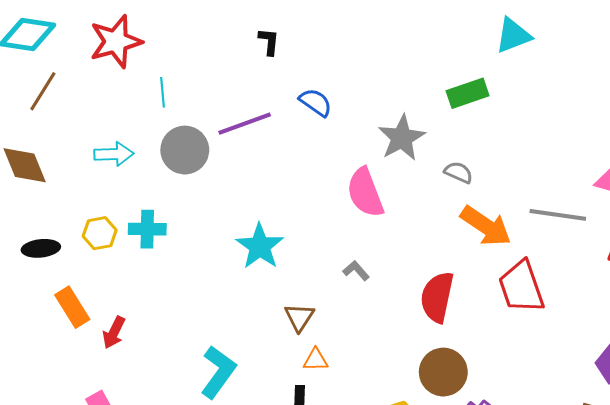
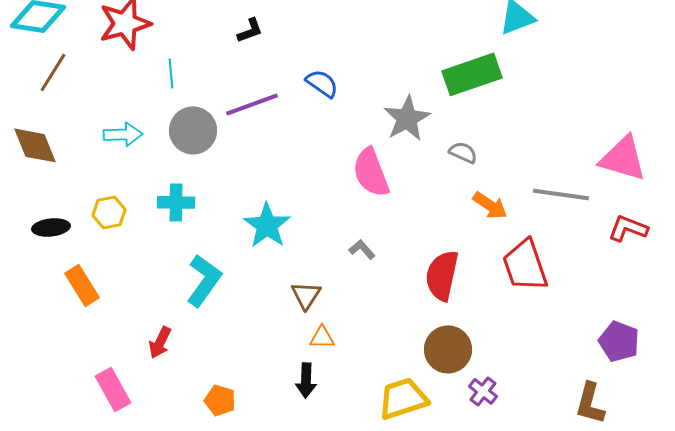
black L-shape: (269, 42) -> (250, 30), moved, turned 64
green rectangle: (468, 93) -> (472, 74), size x1.4
orange arrow: (486, 226) -> (490, 205), size x0.7
cyan cross: (147, 229) -> (176, 202), moved
red arrow: (114, 332) -> (160, 342), moved
cyan L-shape: (218, 372) -> (204, 280), moved

